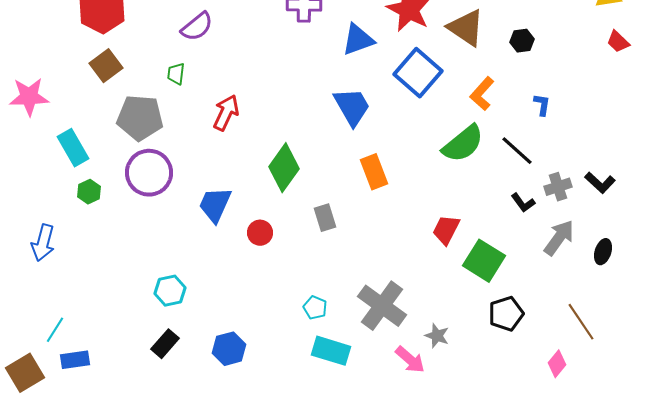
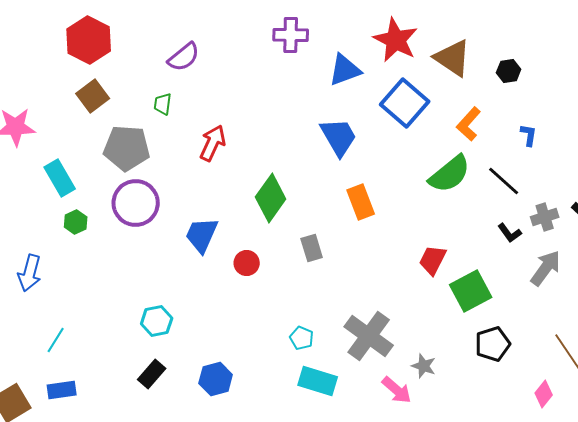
green square: (484, 261) -> (471, 291), turned 30
cyan line: (55, 330) -> (56, 340), moved

